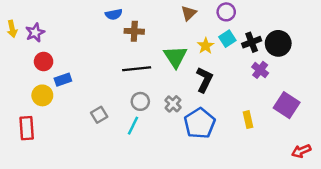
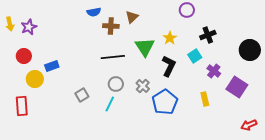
brown triangle: (189, 13) -> (132, 17), moved
cyan square: (227, 39) -> (195, 56), moved
black circle: (278, 43) -> (250, 50), moved
red circle: (44, 62) -> (24, 56), moved
purple cross: (260, 70) -> (214, 71), moved

